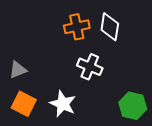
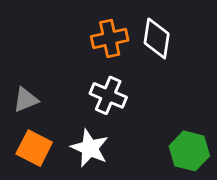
white cross: (90, 67) -> (108, 95), moved

